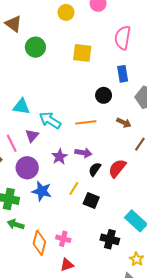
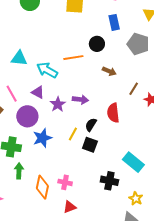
orange line: (86, 122) -> (73, 58), moved
brown arrow: (124, 123) -> (109, 71), moved
purple triangle: (32, 136) -> (38, 92), moved, turned -40
red semicircle: (117, 168) -> (113, 113), turned -42
black semicircle: (95, 169) -> (91, 125), moved
blue star: (42, 191) -> (42, 138), turned -30
green arrow: (16, 224) -> (19, 171), turned 77

